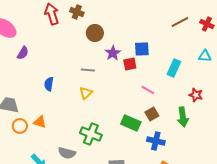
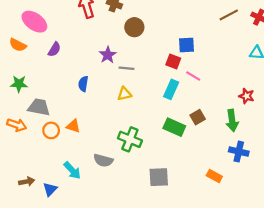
purple star: (113, 53) -> (108, 55), moved
red square: (130, 64) -> (173, 62), turned 32
cyan rectangle: (174, 68) -> (171, 89), moved
pink line: (148, 90) -> (193, 76), moved
yellow triangle: (86, 93) -> (124, 94), turned 32
blue cross: (156, 141) -> (239, 152), moved

